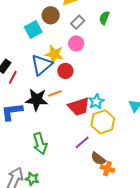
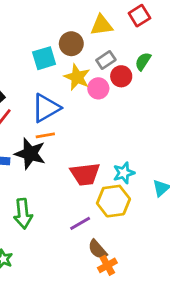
yellow star: (54, 54) -> (77, 77), moved
red circle: (65, 71) -> (121, 76), moved
orange line: (55, 93) -> (45, 135), moved
cyan star: (96, 101) -> (124, 173), moved
orange cross: (107, 169) -> (107, 265), turned 32

